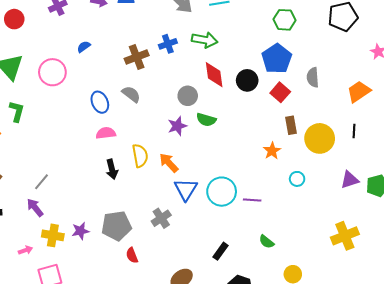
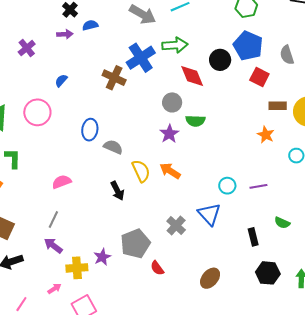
blue cross: (168, 44) -> (141, 58), size x1.6
brown cross: (137, 57) -> (114, 78), turned -30
black circle: (247, 80) -> (220, 60), moved
gray semicircle: (131, 94) -> (113, 147), moved
blue ellipse: (100, 102) -> (90, 130), turned 45
brown rectangle: (291, 125) -> (278, 106), turned -66
pink semicircle: (106, 133) -> (62, 182), moved
blue triangle: (186, 189) -> (209, 214), moved
cyan circle: (222, 192) -> (227, 186), size x0.6
black rectangle: (220, 251) -> (253, 237), moved, turned -36

